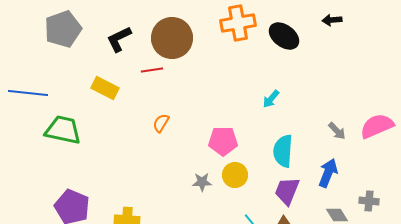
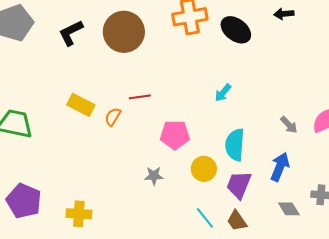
red line: (152, 70) -> (140, 97), moved
yellow rectangle: (105, 88) -> (81, 105), moved
yellow circle: (235, 175) -> (204, 169), moved

